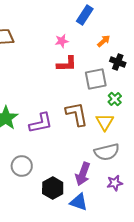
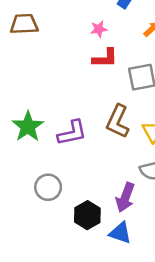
brown L-shape: (77, 114) -> (118, 121), turned -144

